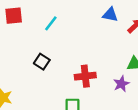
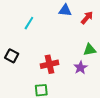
cyan line: (51, 23) -> (29, 23), moved

